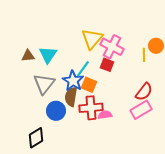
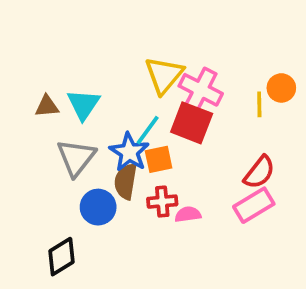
red square: (107, 65) -> (192, 123), size x1.6
orange square: (89, 85) -> (159, 159), turned -35
red cross: (91, 108) -> (162, 202), size x0.7

